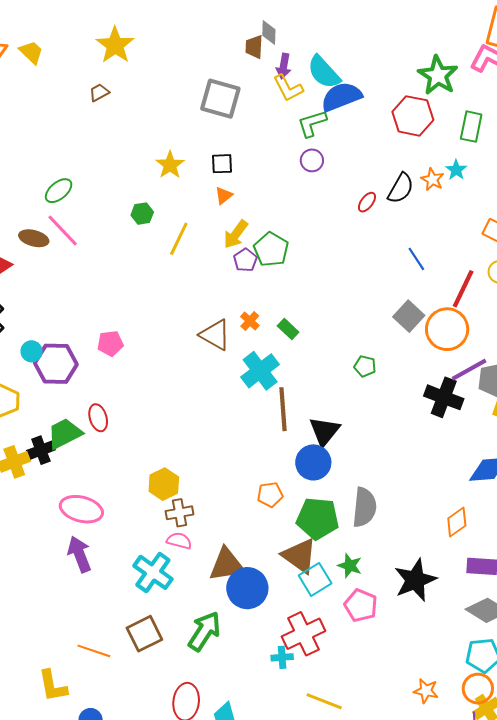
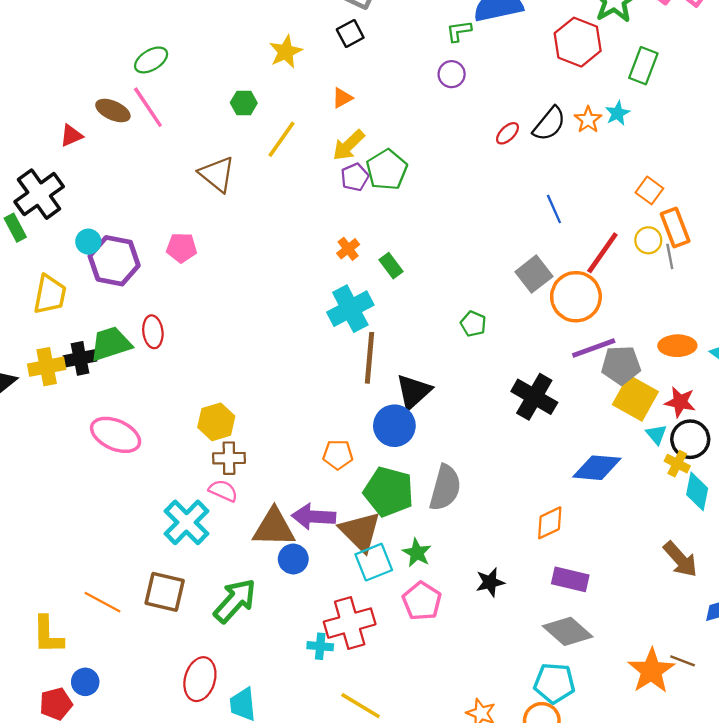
green L-shape: (312, 123) -> (459, 31), size x0.7
black square: (222, 164) -> (350, 34), moved, turned -35
brown triangle: (215, 335) -> (217, 174), moved
black cross: (444, 397) -> (534, 397), moved
purple arrow: (79, 554) -> (314, 517), moved, turned -75
black star: (415, 580) -> (490, 582), size x0.6
blue circle: (247, 588) -> (293, 559), size x0.6
brown square: (144, 634) -> (165, 592), turned 30

